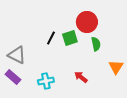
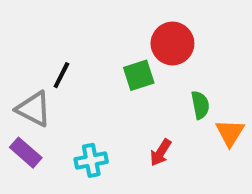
black line: (51, 38) -> (61, 75), moved
green semicircle: (96, 44) -> (200, 105), moved
red arrow: (81, 77) -> (161, 153), turned -96

